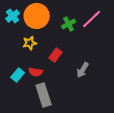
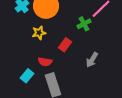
green cross: (69, 24) -> (84, 24), moved
cyan rectangle: (18, 75) -> (27, 76), moved

